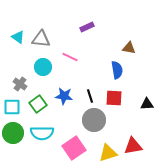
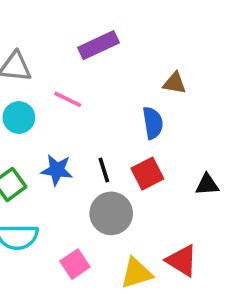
purple rectangle: (87, 27) -> (99, 45), size x1.5
red square: (114, 98) -> (147, 174), turned -30
red triangle: (133, 146) -> (182, 260), turned 42
pink square: (74, 148) -> (75, 264), size x0.7

